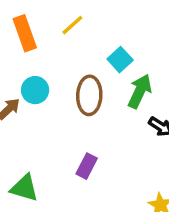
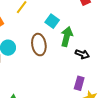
purple rectangle: (87, 166) -> (79, 83), moved

